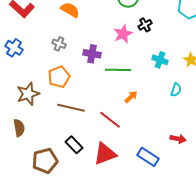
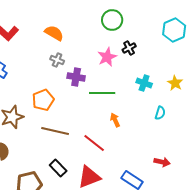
gray cross: (59, 44) -> (57, 60), moved
orange arrow: (131, 97) -> (115, 120), turned -72

